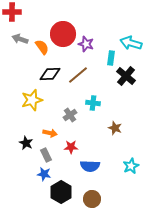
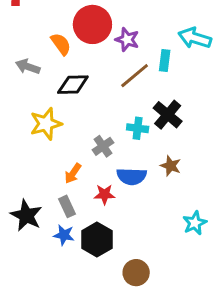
gray arrow: (20, 39) -> (28, 67), moved
brown line: (78, 75) -> (135, 76), moved
black cross: (126, 76) -> (168, 115), moved
orange arrow: (50, 133) -> (73, 173), turned 112
black star: (26, 143) -> (26, 215), moved, size x1.5
blue semicircle: (90, 166) -> (132, 176), moved
black hexagon: (61, 192) -> (97, 240), moved

